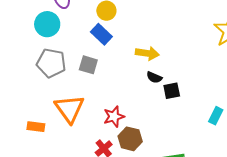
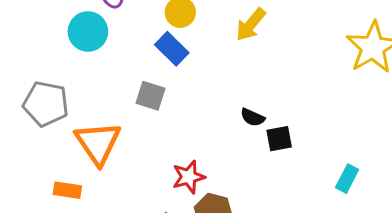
yellow arrow: (147, 53) -> (251, 24), moved, turned 120
gray pentagon: (51, 63) -> (46, 104), moved
orange triangle: (69, 109) -> (98, 143), moved

